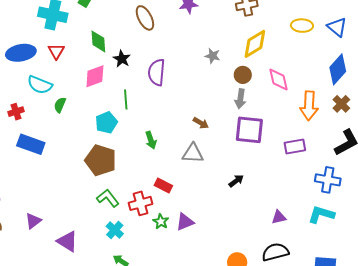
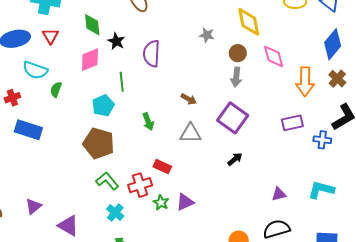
yellow diamond: (255, 44) -> (249, 22), turned -68
brown arrow: (201, 123) -> (189, 99), moved
purple square: (249, 130) -> (233, 118), moved, turned 32
blue cross: (328, 180) -> (322, 140), moved, size x0.7

